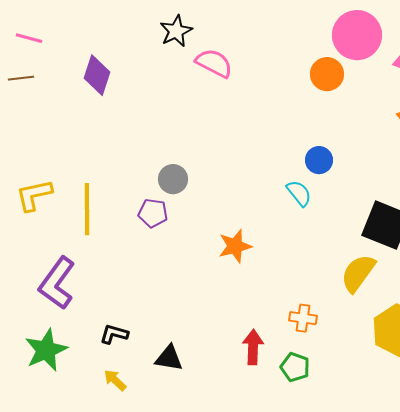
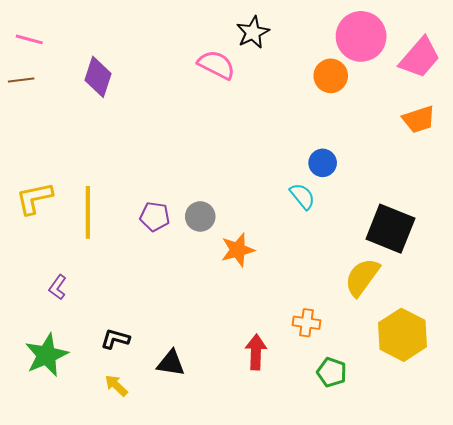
black star: (176, 31) -> (253, 32), moved
gray circle: (173, 179) -> (200, 216), moved
purple L-shape: (57, 283) -> (58, 287), size x0.5
green pentagon: (295, 367) -> (332, 372), moved

